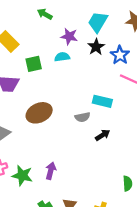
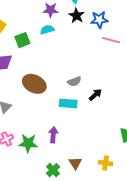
blue star: (120, 55) -> (99, 20), turned -30
cyan rectangle: (102, 101) -> (68, 103), moved
brown ellipse: (39, 113) -> (34, 84), turned 60

